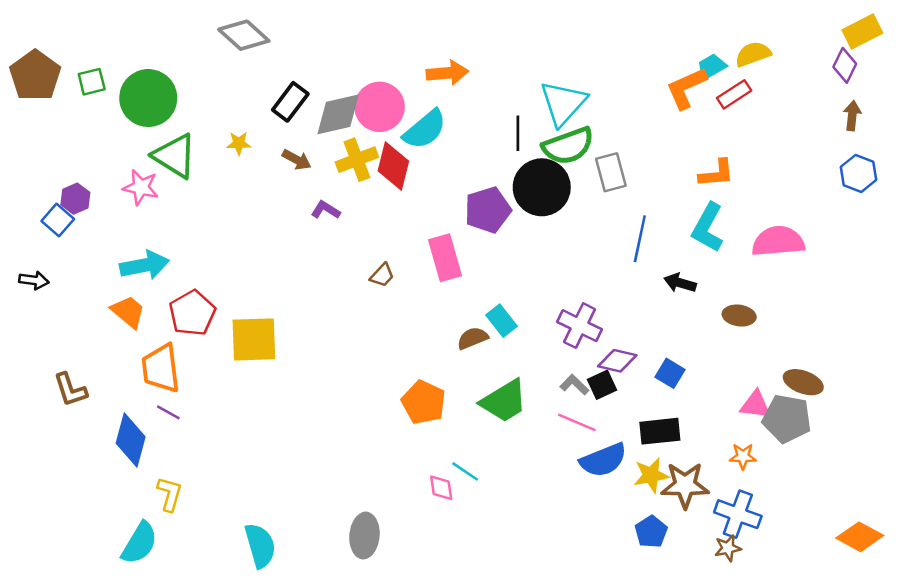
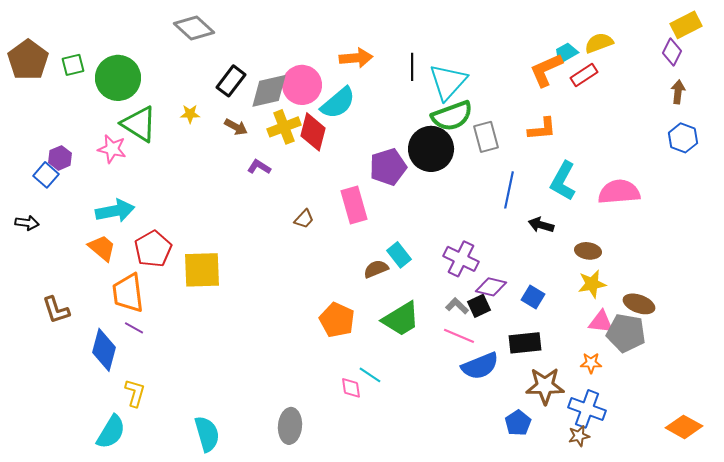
black line: (518, 133) -> (412, 67), moved
orange L-shape: (716, 173) -> (542, 129), moved
yellow star: (651, 475) -> (592, 284), moved

